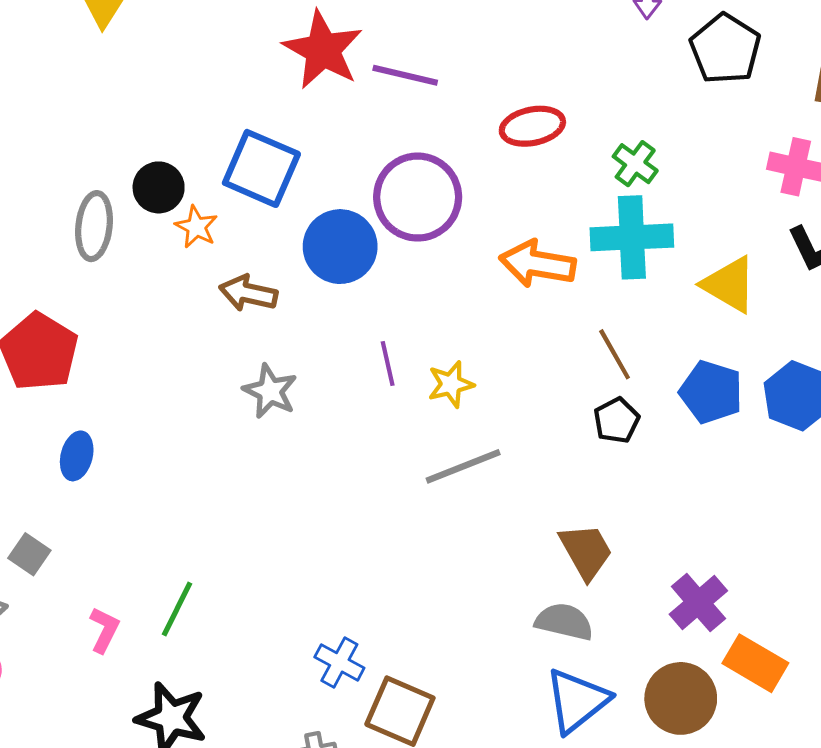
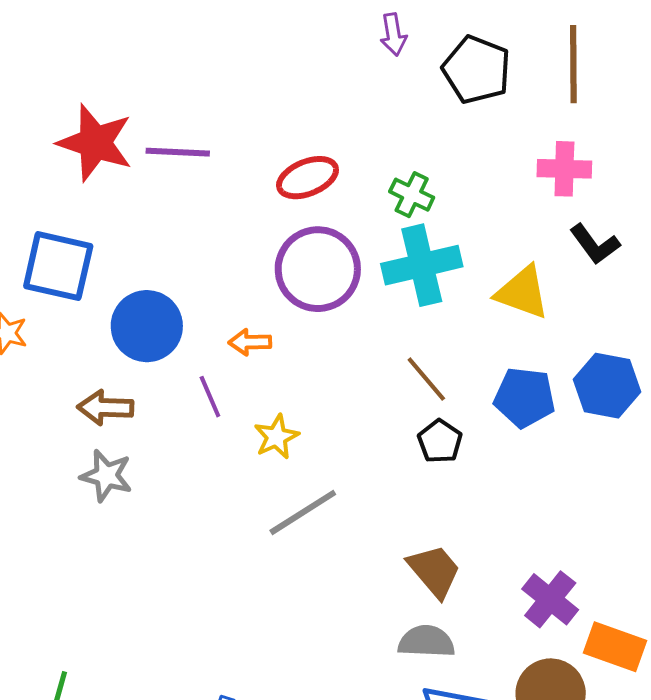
purple circle: (418, 197) -> (318, 269), moved
orange arrow: (538, 264) -> (250, 342), moved, size x0.6
brown arrow: (248, 293) -> (105, 408), moved
purple line: (388, 364) -> (210, 397), moved

